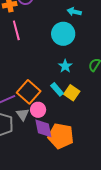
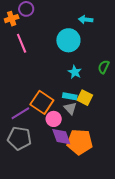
cyan arrow: (74, 12) -> (86, 20), moved
cyan rectangle: (57, 89) -> (70, 96), turned -32
gray triangle: (23, 114) -> (70, 108), moved

